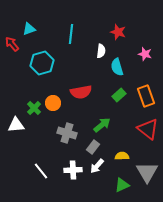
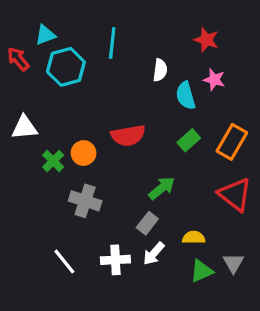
red star: (118, 32) -> (206, 40), moved
pink star: (145, 54) -> (214, 80), moved
cyan hexagon: (42, 63) -> (66, 67), moved
orange rectangle: (146, 96) -> (232, 142), turned 50
white triangle: (16, 125) -> (24, 127), moved
gray cross: (67, 133) -> (85, 201), moved
gray triangle: (147, 172) -> (233, 263), size x0.6
green triangle: (122, 185) -> (202, 271), moved

